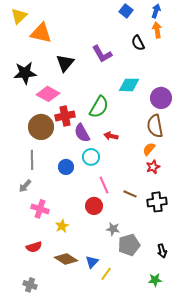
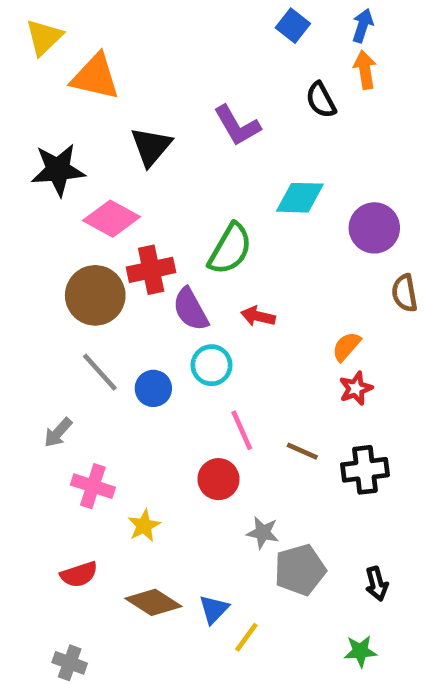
brown semicircle: (155, 126) -> (405, 293), moved, size x0.7
gray line: (32, 160) -> (100, 372), moved, turned -42

